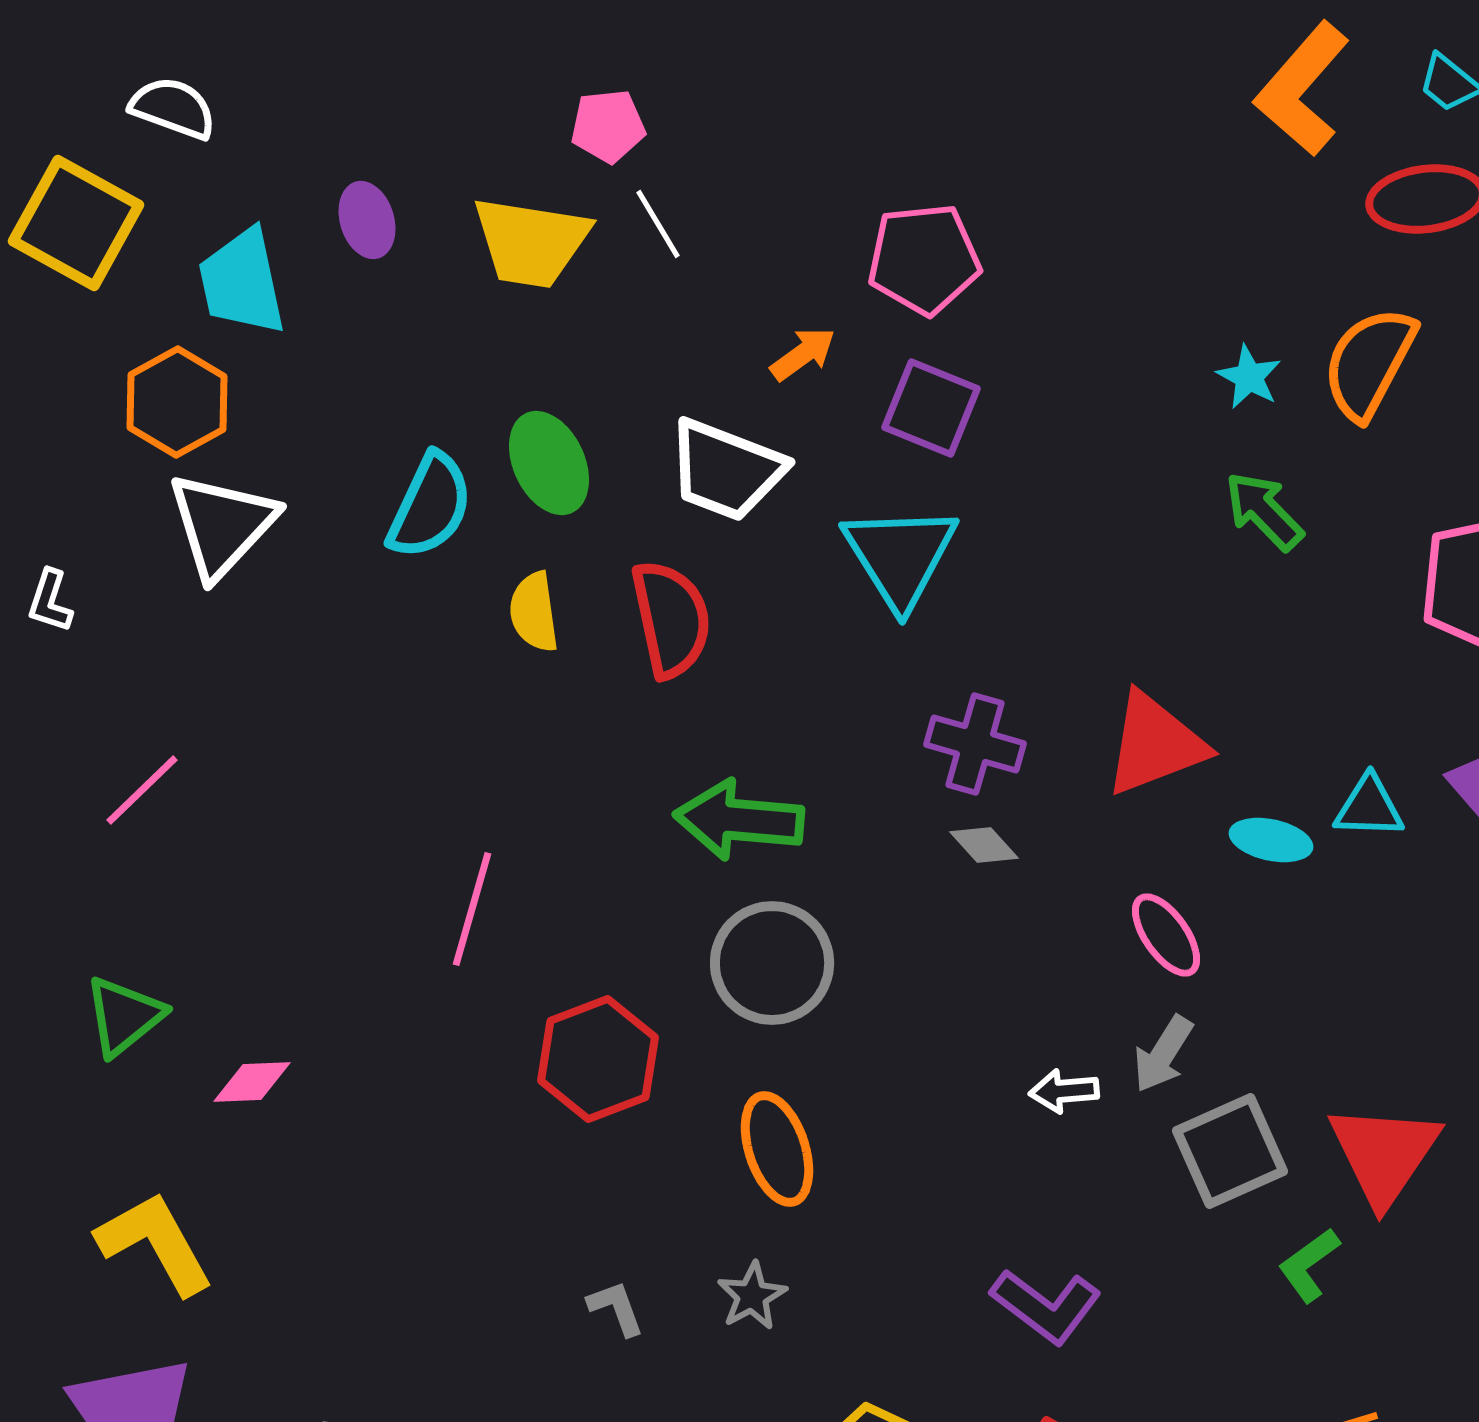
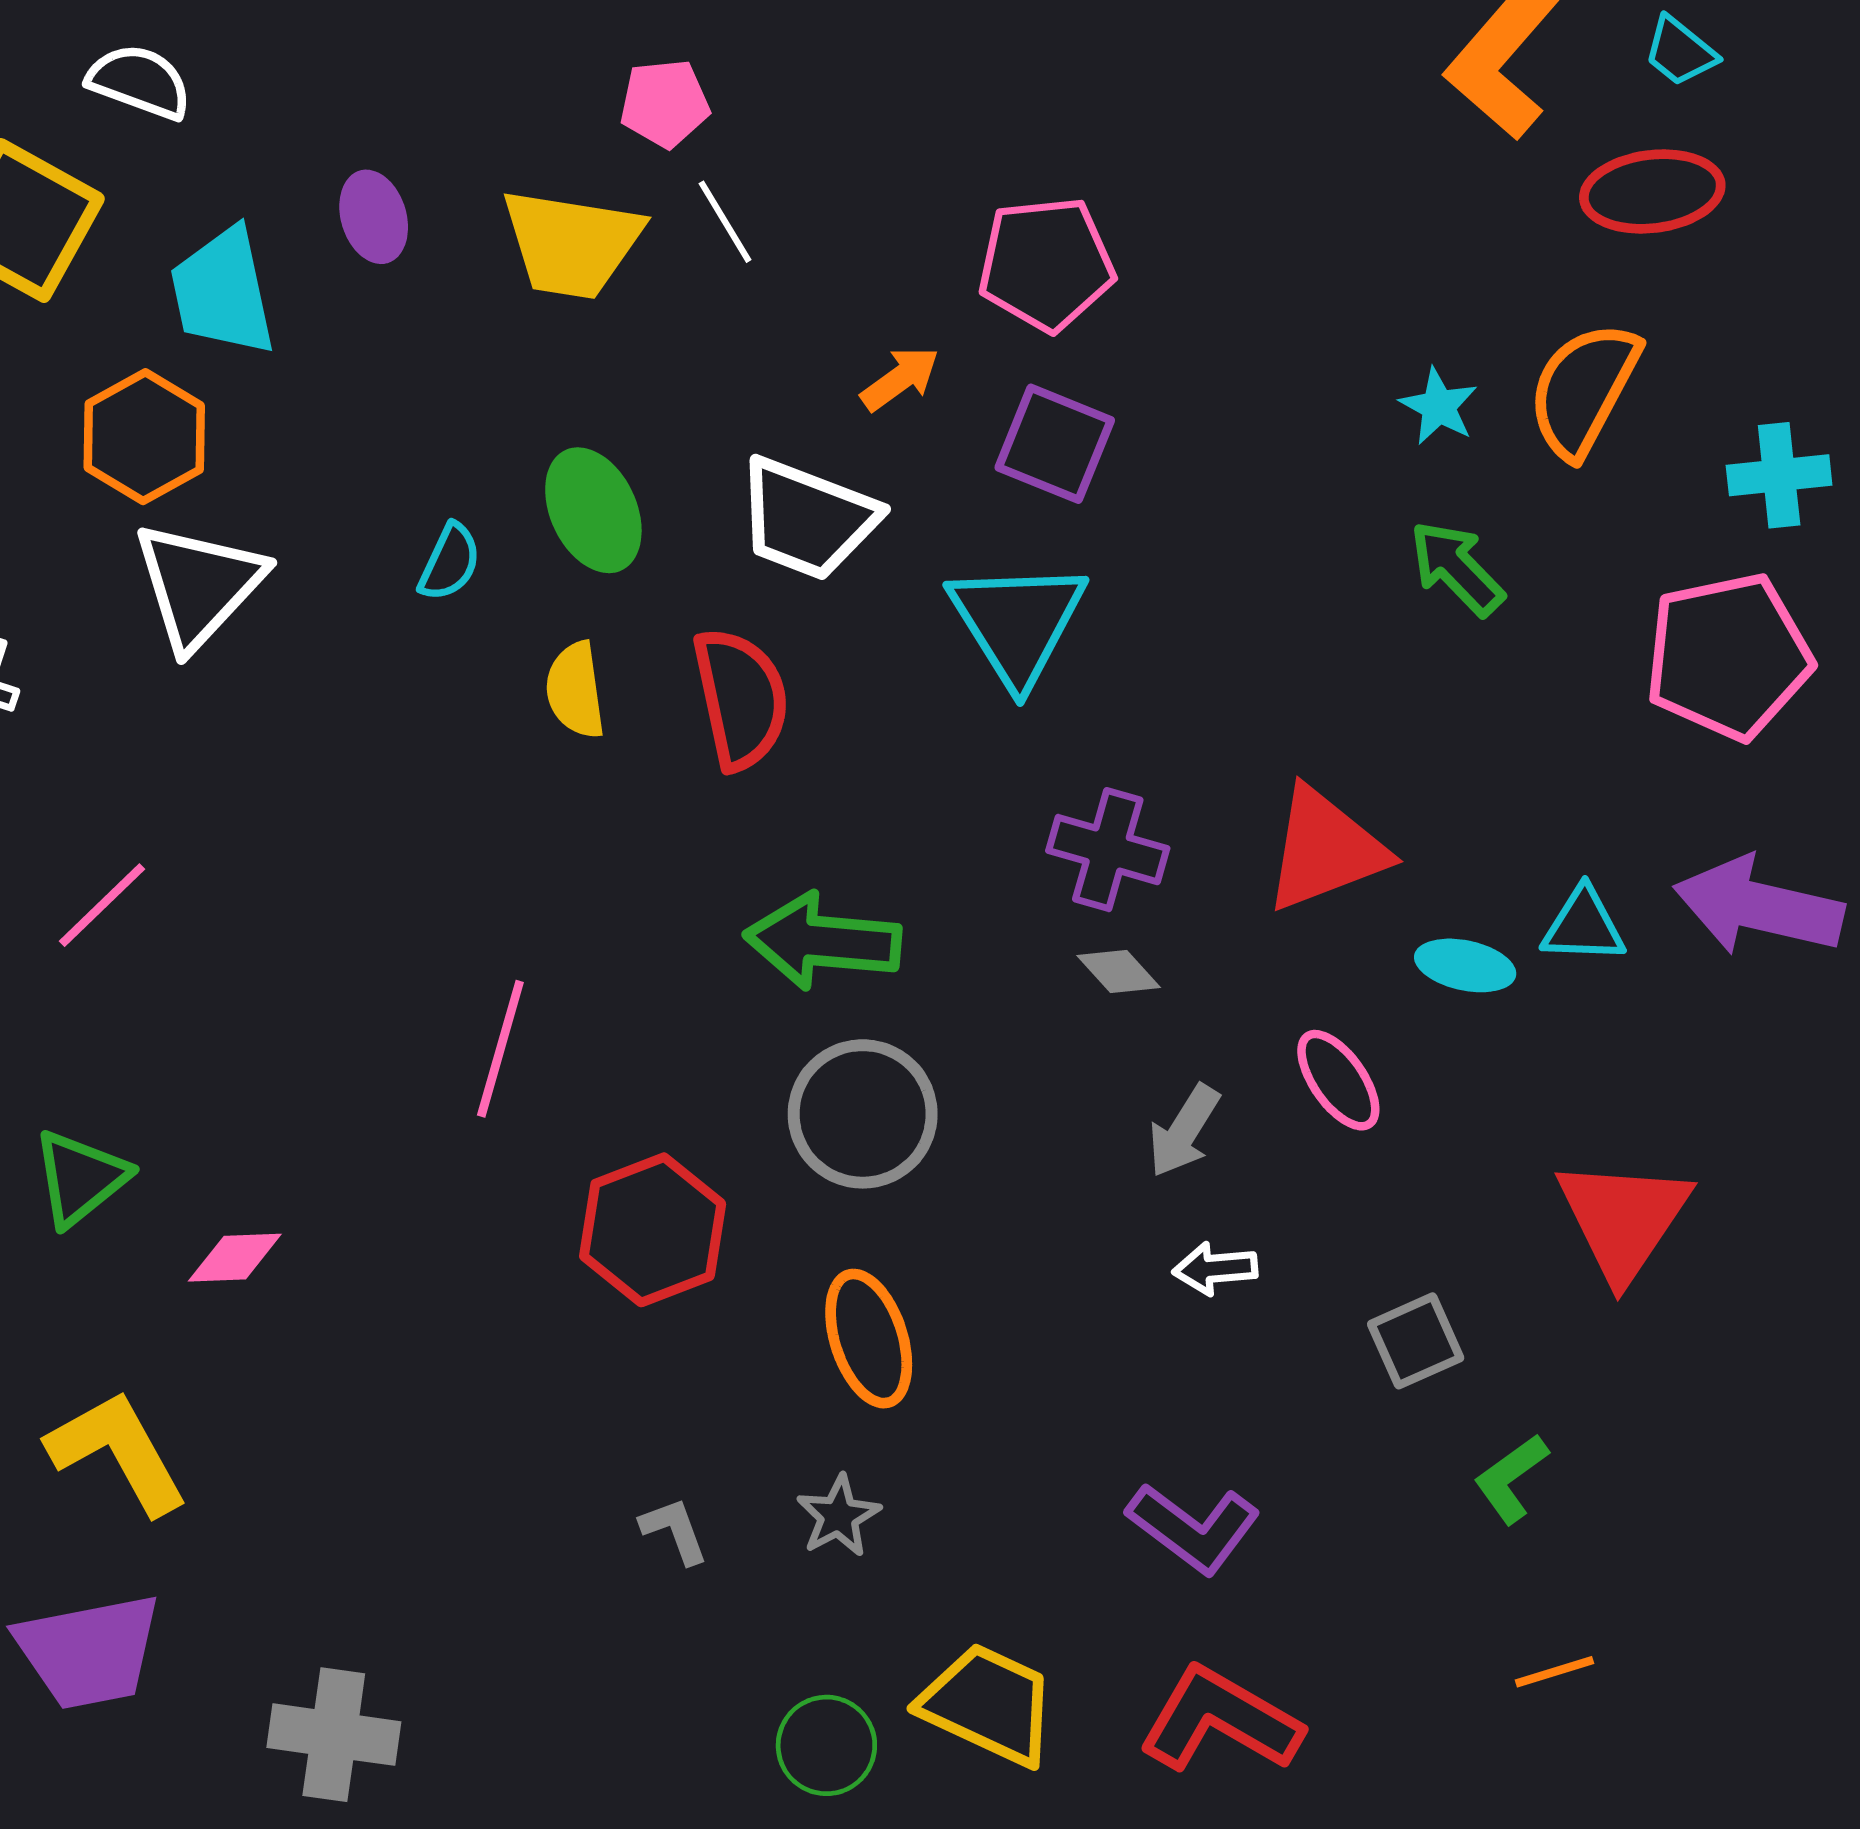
cyan semicircle: (430, 506) -> (450, 562), size x0.6
gray arrow: (1163, 1054) -> (1184, 1131), moved
gray square: (1230, 1151) -> (1416, 1341), size x0.7
red triangle: (1384, 1154) -> (1623, 1219), moved

